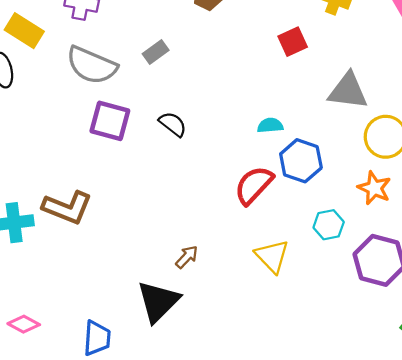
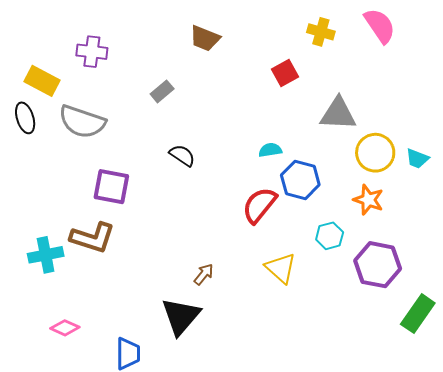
gray semicircle: (92, 65) -> (82, 122), moved
purple square: (110, 121) -> (111, 187), moved
pink diamond: (24, 324) -> (65, 328), moved

